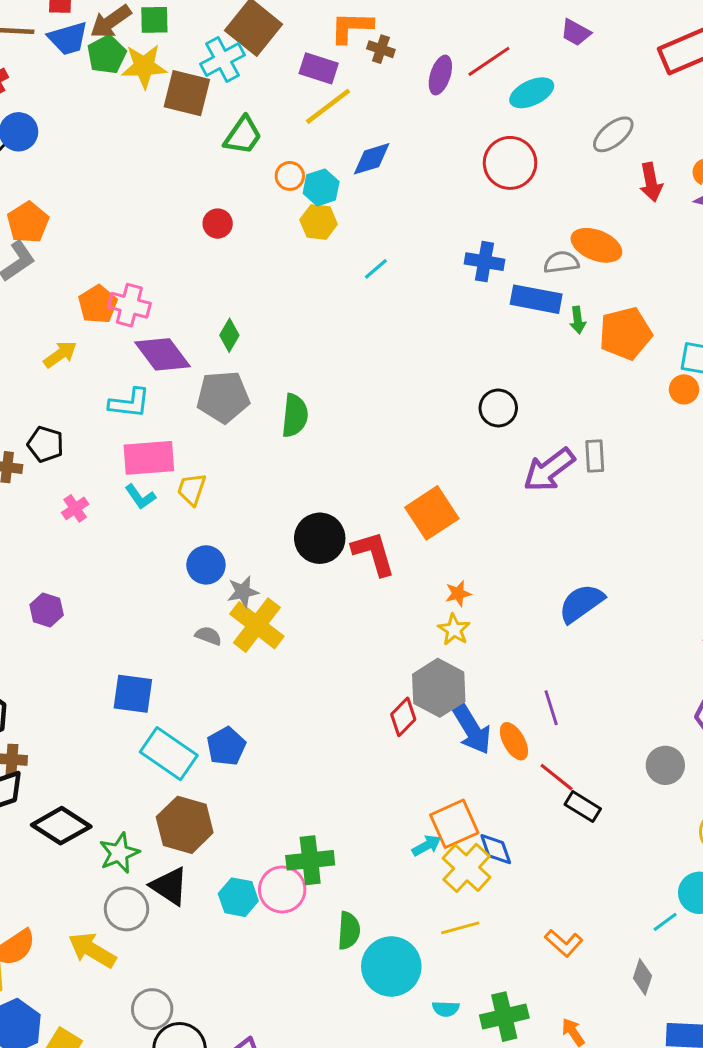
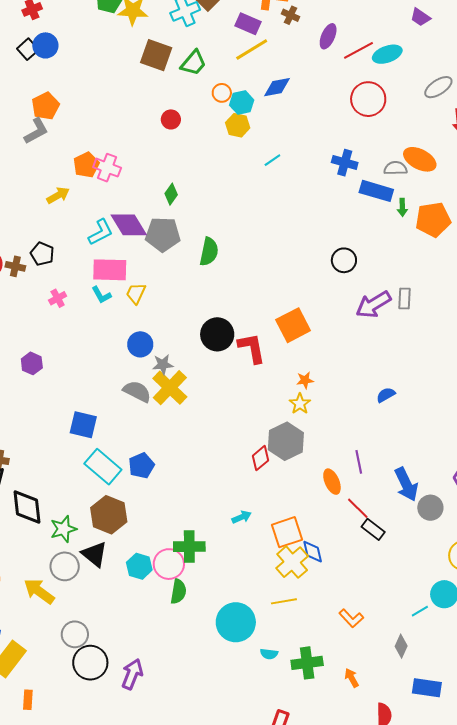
red line: (489, 61) -> (358, 50), moved
brown square: (187, 93) -> (156, 55), moved
purple diamond: (163, 354) -> (129, 225), moved
cyan L-shape: (129, 403) -> (101, 232), turned -40
blue semicircle: (581, 603) -> (386, 395), size x0.6
gray semicircle: (208, 636) -> (137, 391), size x1.6
blue arrow: (472, 729) -> (406, 484), moved
black diamond: (61, 826) -> (27, 507), turned 45
cyan arrow: (427, 846) -> (242, 517), moved
green semicircle: (349, 931) -> (178, 591), moved

